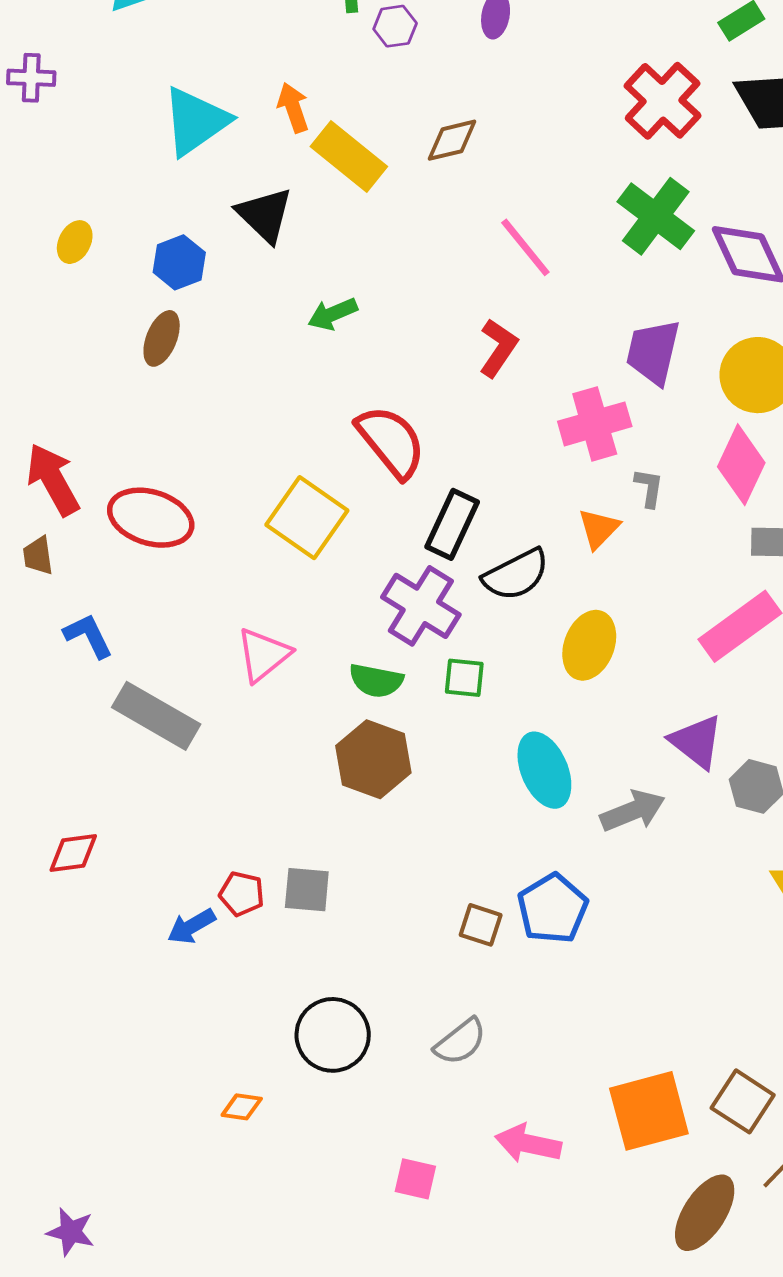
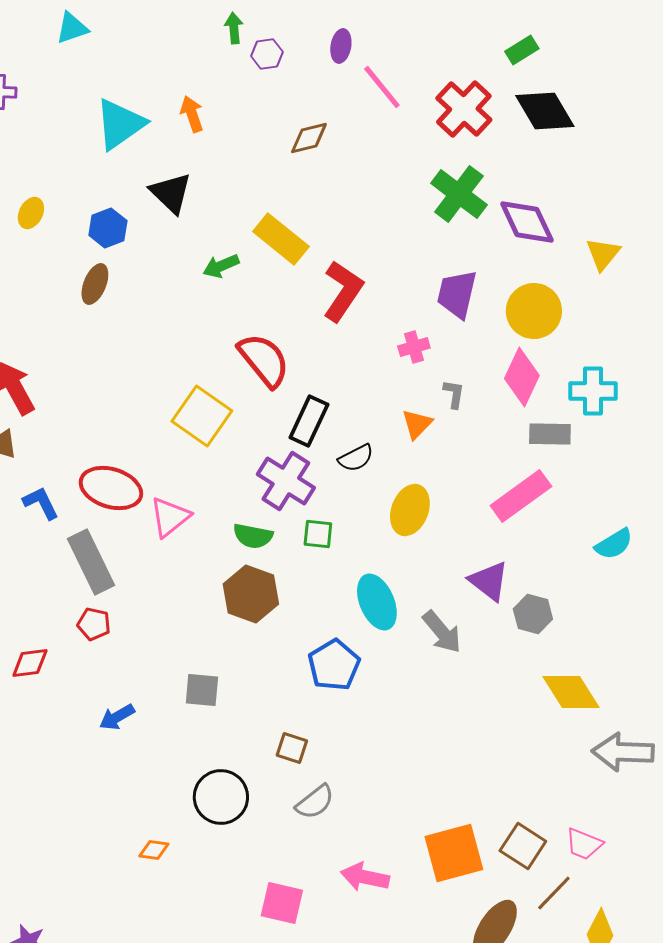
yellow rectangle: (349, 156) -> (281, 239), moved
pink line: (525, 247) -> (382, 87), moved
red L-shape: (498, 348) -> (343, 291), size x1.4
pink cross: (595, 424) -> (414, 347), size x0.6
red ellipse: (151, 518) -> (111, 488), moved
black semicircle: (516, 575) -> (356, 458), size x0.7
gray rectangle: (156, 716) -> (91, 562), turned 34
gray arrow: (633, 811) -> (442, 632), turned 72
red pentagon: (242, 894) -> (94, 624), moved
blue pentagon: (553, 909) -> (334, 665), moved
brown square: (481, 925) -> (292, 748), moved
pink square: (415, 1179) -> (282, 903), size x1.4

